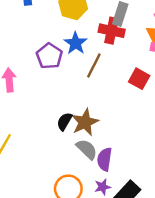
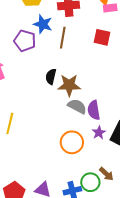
black semicircle: (64, 121) -> (51, 77), moved
brown star: (85, 122) -> (69, 85), turned -30

